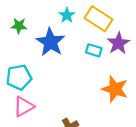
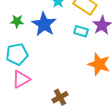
green star: (19, 26) -> (17, 21), moved

